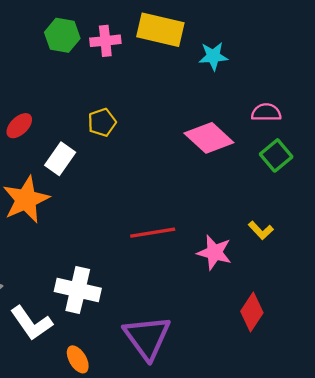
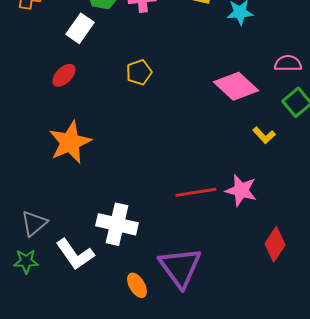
white rectangle: (60, 159) -> (80, 28), moved
yellow L-shape: (261, 230) -> (264, 135), moved
red line: (153, 233) -> (196, 192), moved
orange ellipse: (78, 359) -> (137, 285), moved

